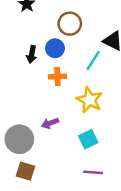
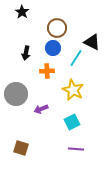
blue circle: (55, 48) -> (53, 48), moved
gray circle: (19, 139) -> (16, 94), moved

